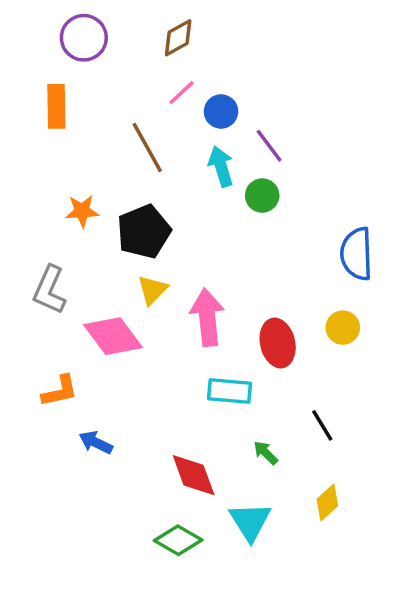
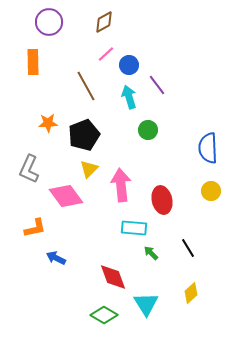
green circle: (262, 196) -> (148, 130), moved
yellow circle: (343, 328) -> (211, 191), moved
green arrow: (266, 453) -> (151, 253), moved

